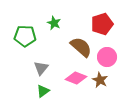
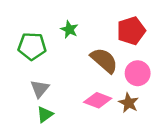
gray triangle: (41, 68) -> (40, 89), moved
green triangle: (43, 91) -> (45, 114), moved

